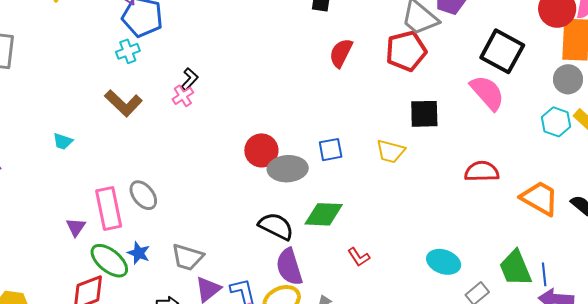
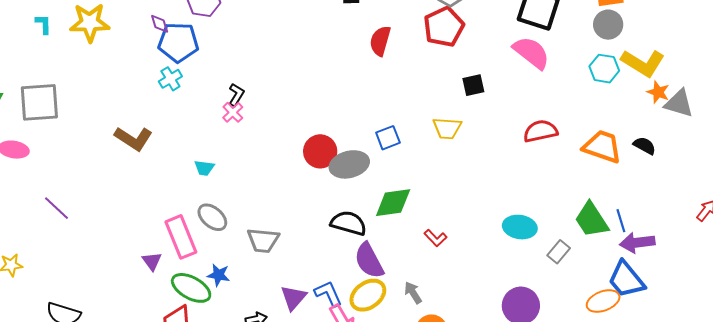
brown L-shape: (123, 103) -> (133, 139), moved
black square: (424, 114) -> (473, 85), size x0.7
cyan trapezoid: (63, 141) -> (204, 168), moved
gray trapezoid: (188, 257) -> (263, 240), moved

